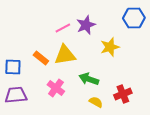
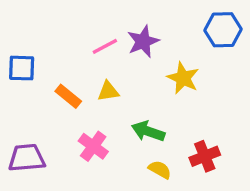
yellow star: (110, 47) -> (183, 78), turned -30
yellow triangle: (65, 55) -> (108, 91), size x0.6
blue square: (13, 67) -> (22, 68), moved

